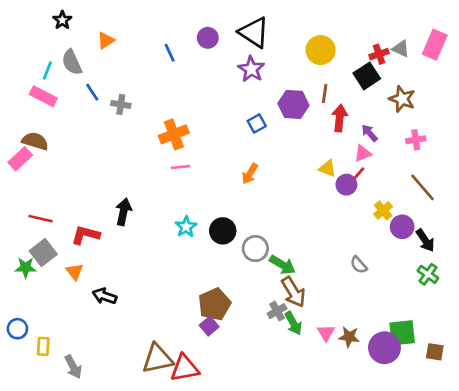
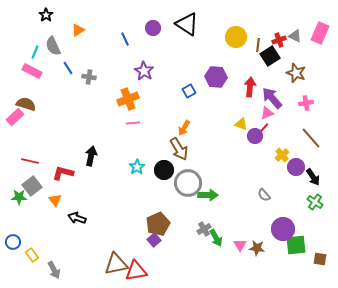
purple star: (251, 69) -> (144, 71), moved
brown line: (325, 94) -> (258, 45), moved
purple arrow: (370, 133) -> (272, 98), size x1.6
gray circle: (255, 249) -> (188, 183), size x1.4
green arrow: (283, 265) -> (208, 195), turned -30
brown arrow: (293, 292) -> (179, 149), moved
yellow rectangle: (43, 346) -> (32, 255), turned -40
purple circle: (384, 348) -> (283, 229), moved

